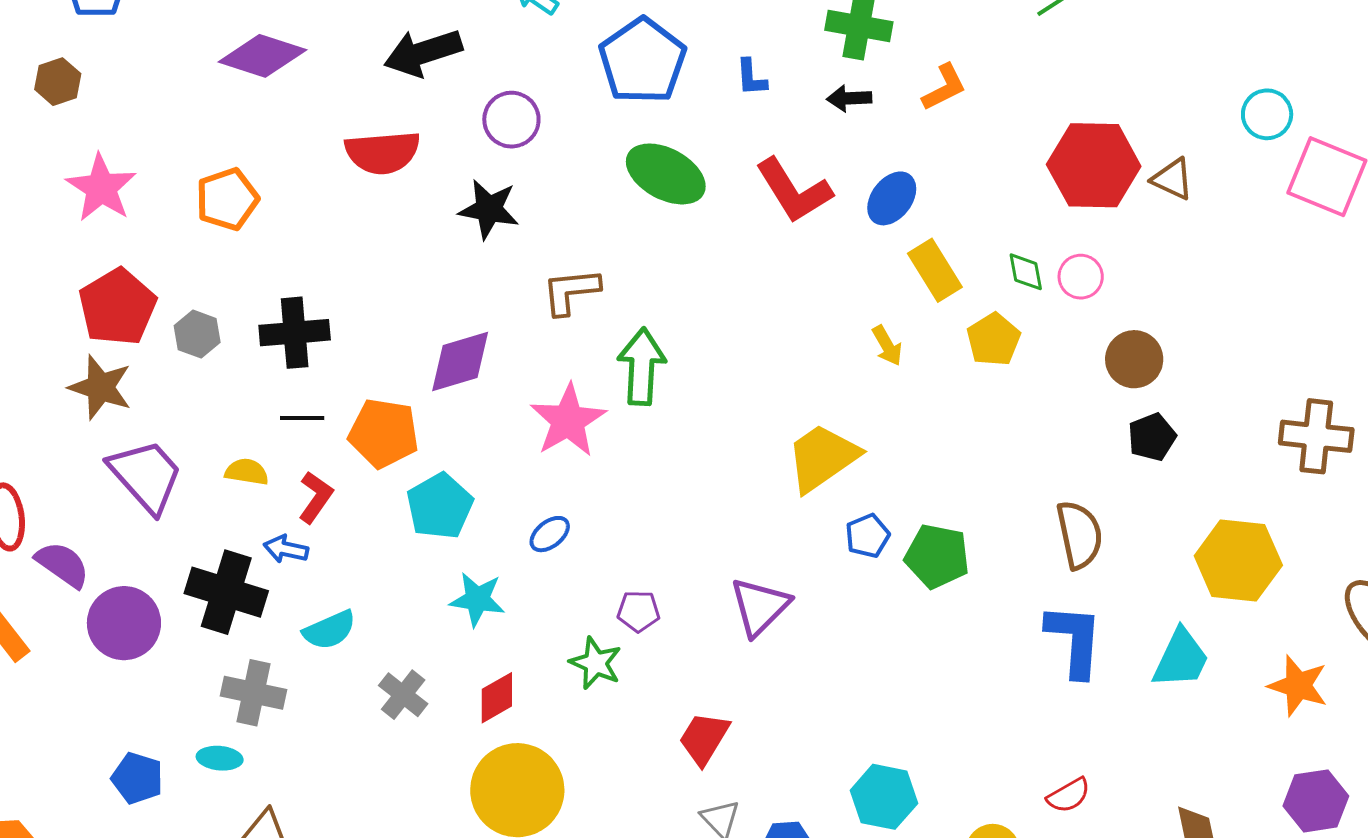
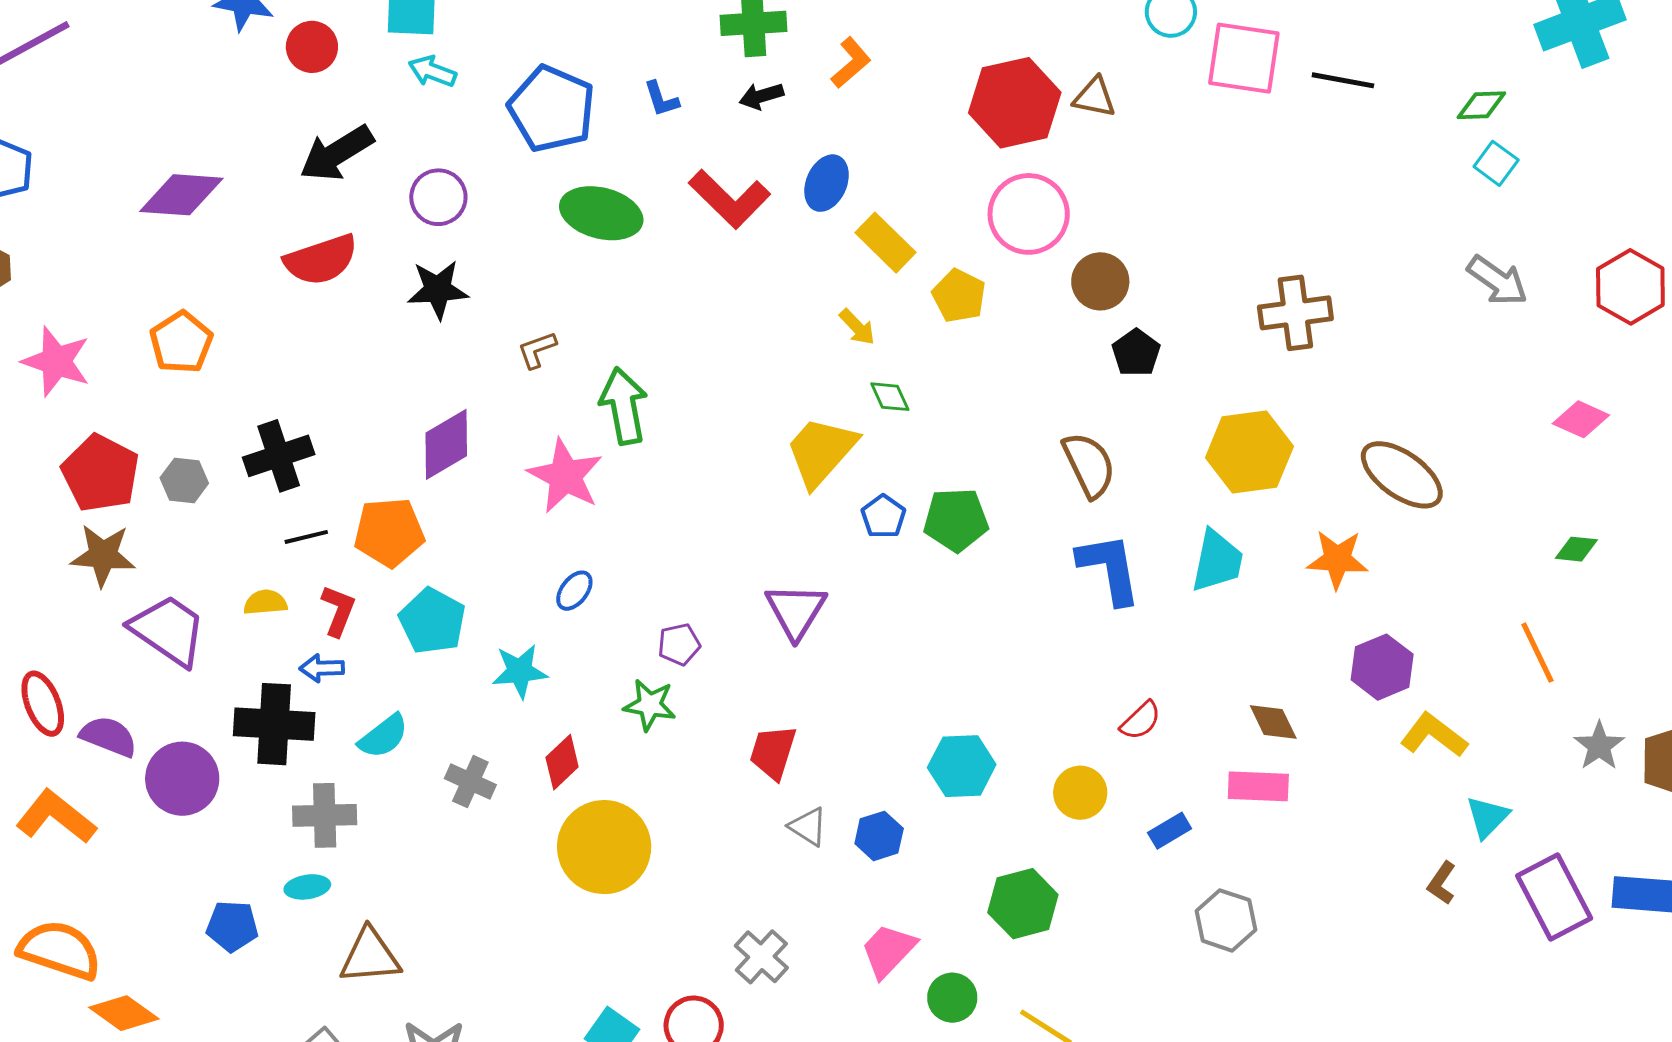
green diamond: (1026, 272) -> (890, 397), moved
pink circle: (1081, 277) -> (1029, 214), size x1.8
brown L-shape: (571, 291) -> (537, 350), size x0.7
cyan pentagon: (440, 506) -> (432, 621), moved

